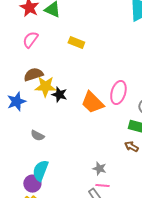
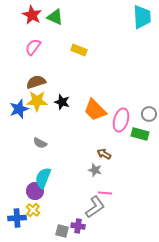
yellow star: (45, 87) -> (37, 101), moved
pink ellipse: (118, 93) -> (121, 120), moved
brown arrow: (131, 147) -> (104, 154), moved
gray star: (99, 169) -> (95, 170), moved

